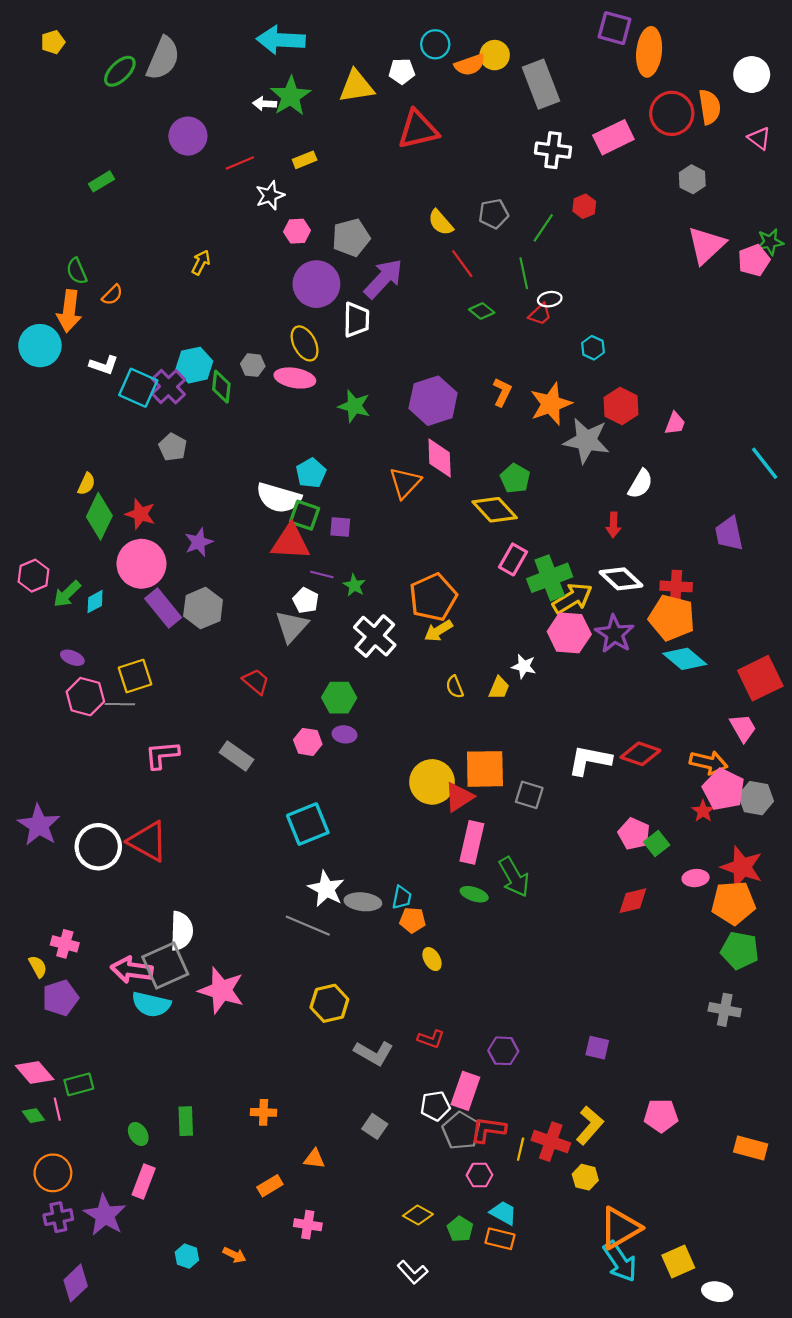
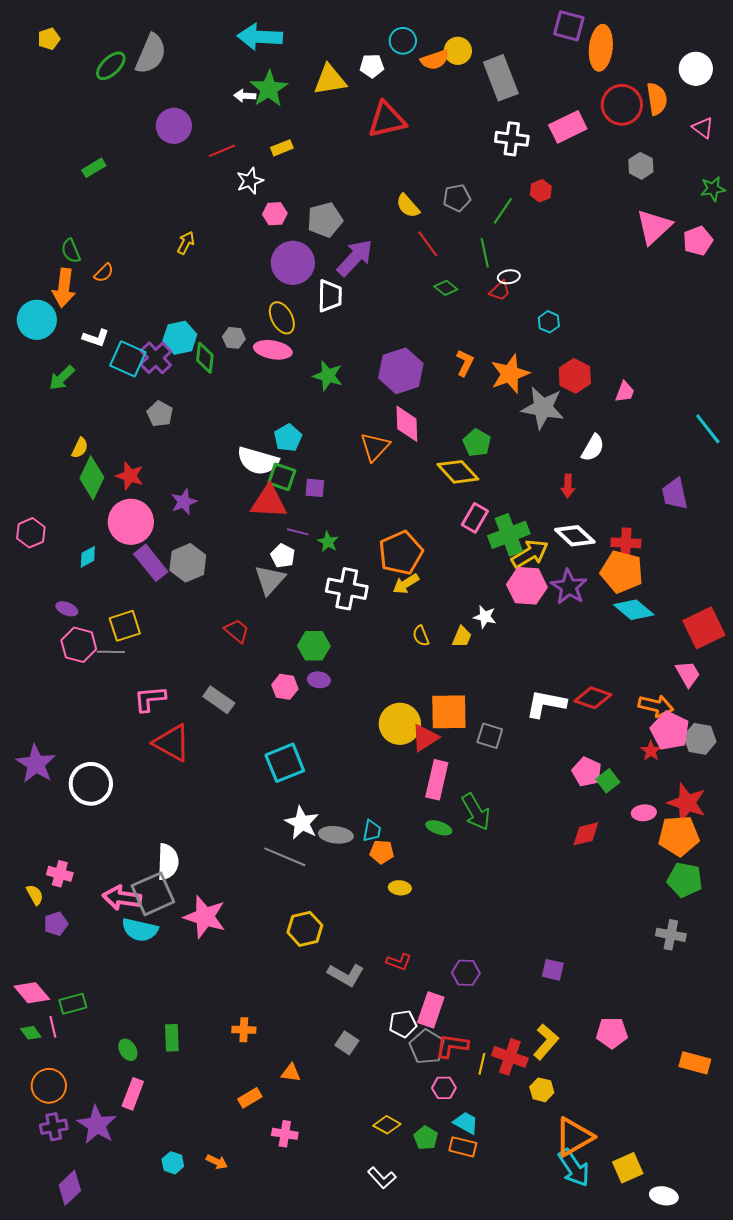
green star: (770, 242) -> (713, 189), moved
green arrow: (67, 594) -> (62, 378), moved
white cross: (375, 636) -> (347, 589), turned -30
red triangle: (148, 841) -> (172, 743), moved
yellow ellipse: (432, 959) -> (400, 888), turned -55
purple pentagon: (60, 998) -> (56, 924), size x0.7

